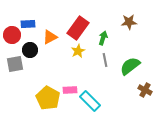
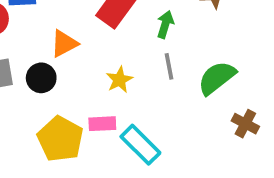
orange triangle: (50, 37) -> (64, 44), moved
black circle: (30, 50) -> (41, 78), moved
yellow star: (78, 51) -> (119, 80), moved

